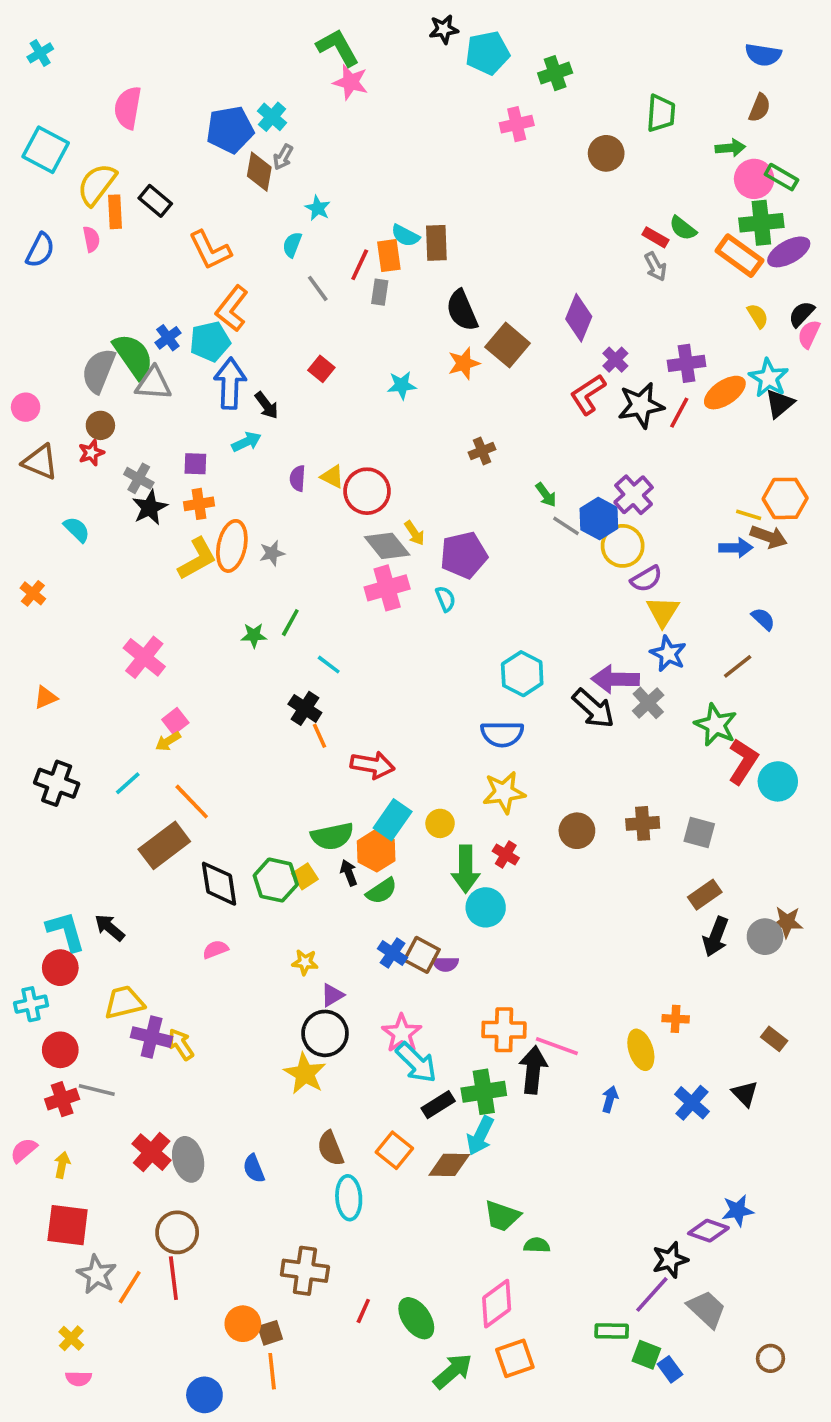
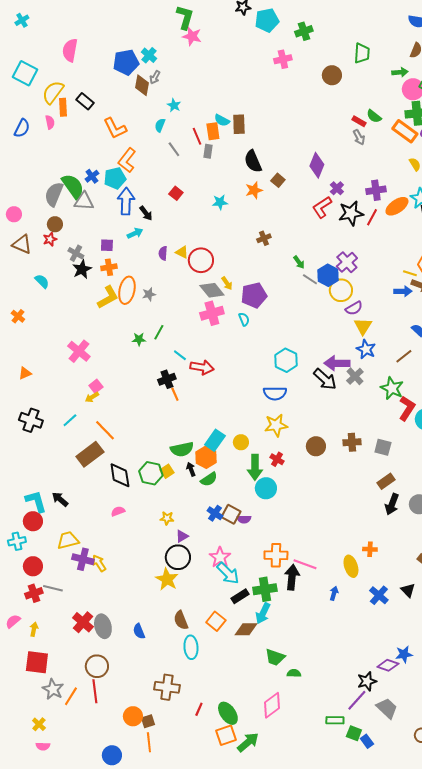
green L-shape: (338, 47) -> (185, 17), turned 45
red line: (360, 265) -> (197, 136), turned -48
brown square: (508, 345) -> (278, 180), size x0.6
black cross: (305, 708) -> (167, 379), turned 36
red arrow: (372, 765) -> (202, 367), moved
orange square: (515, 1358) -> (226, 735), moved

